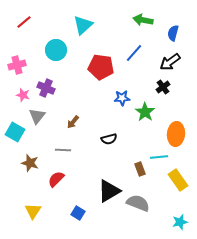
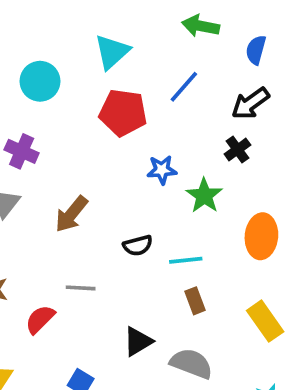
cyan triangle: (83, 25) -> (112, 52), moved
brown arrow: (73, 122) -> (71, 214), size x1.5
gray line: (63, 150) -> (81, 288), moved
cyan line: (159, 157) -> (186, 260), moved
black triangle: (109, 191) -> (138, 341), size x0.7

